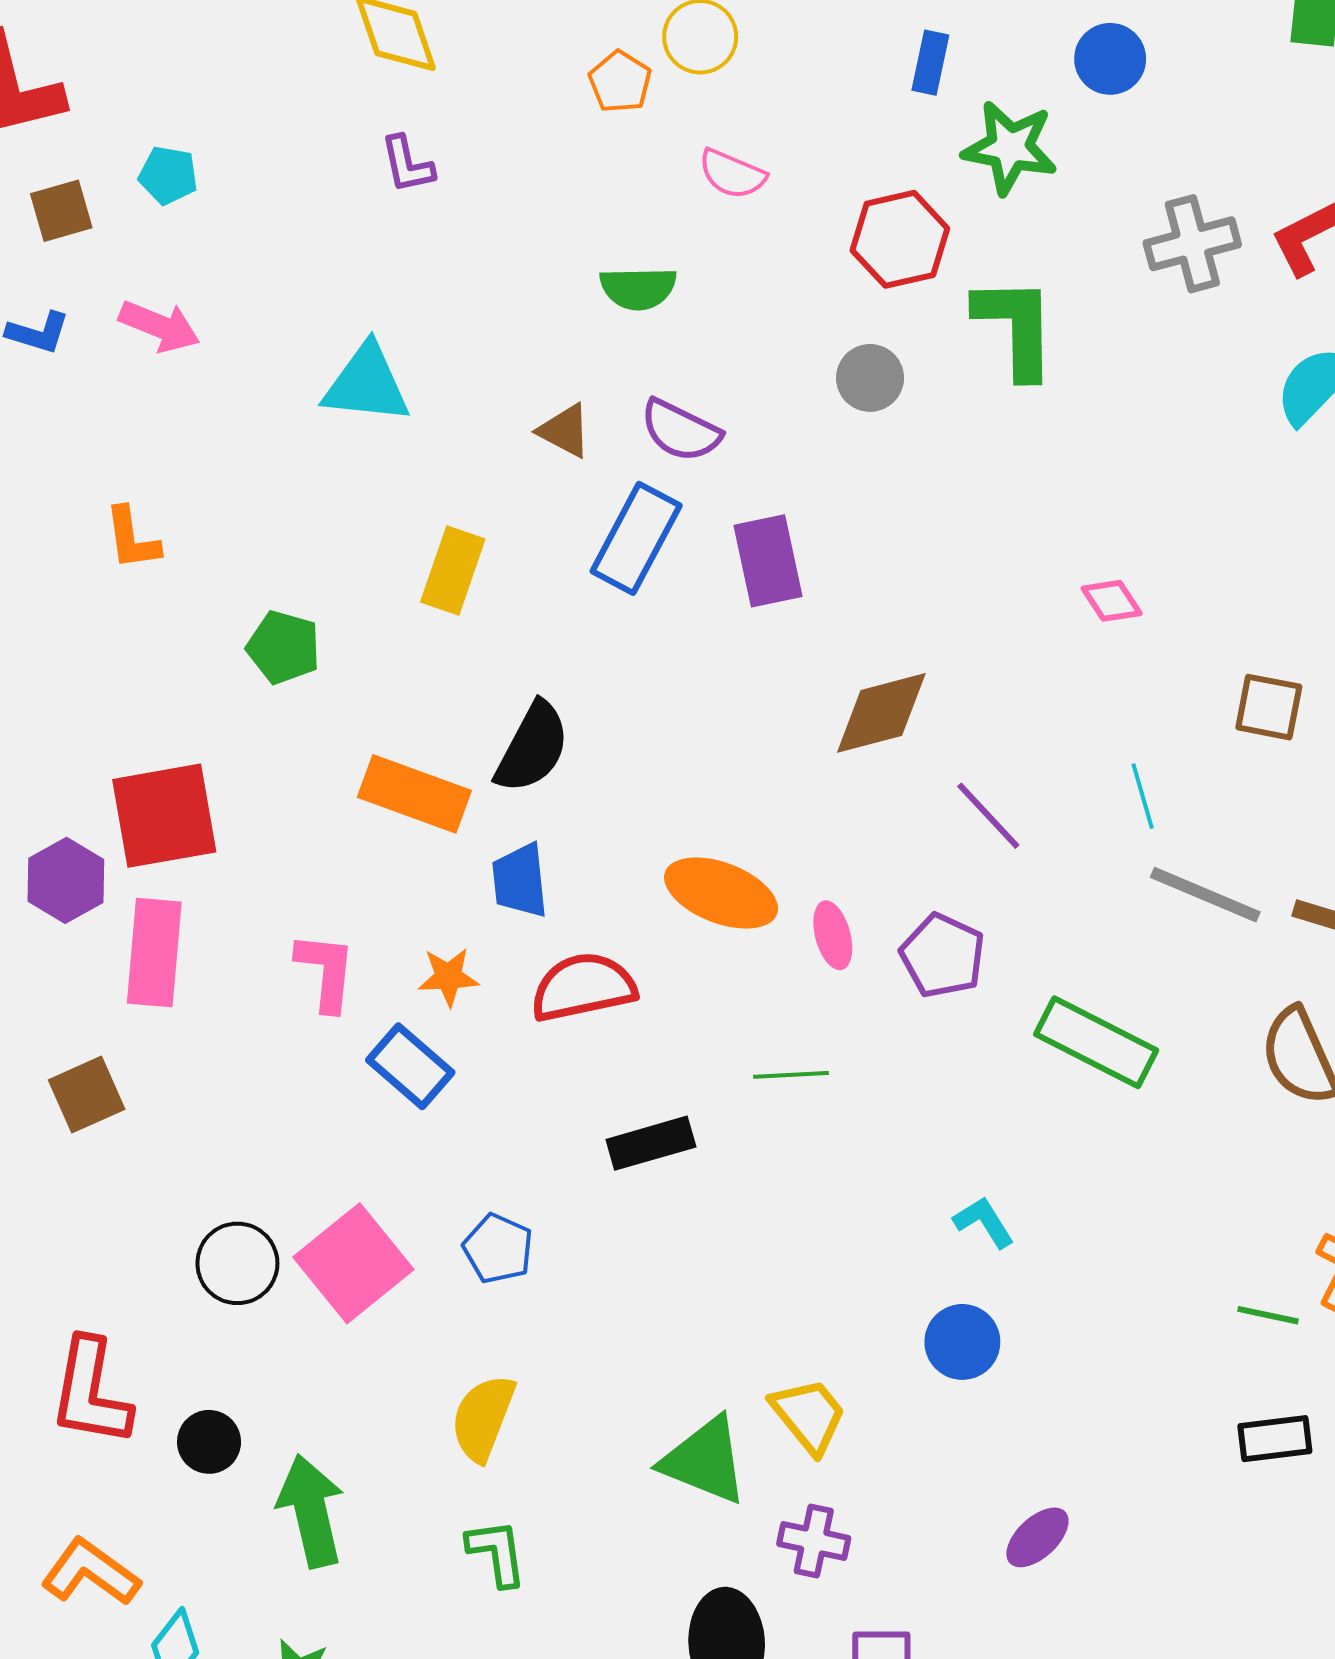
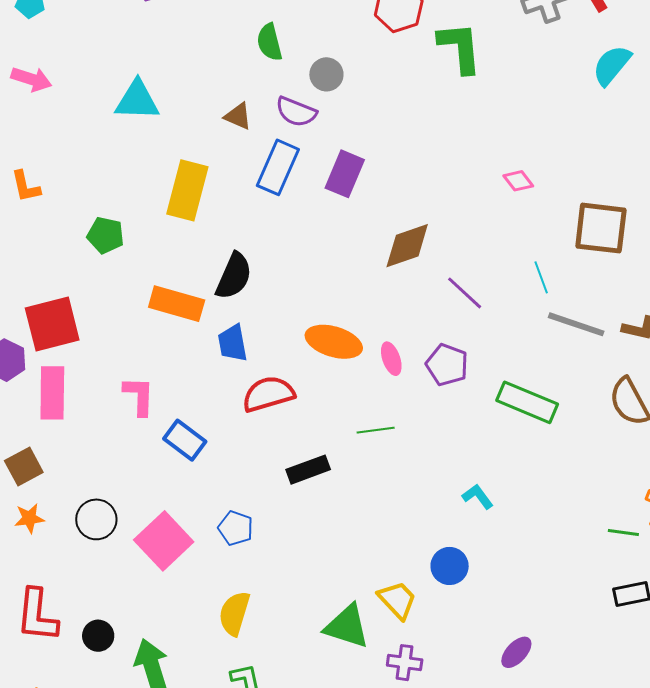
green semicircle: (638, 288) -> (270, 42), turned 81
gray circle: (870, 378) -> (326, 74), moved
purple rectangle: (768, 561) -> (345, 174), turned 39
yellow rectangle: (453, 570) -> (187, 190), size x1.4
brown square: (1269, 707) -> (601, 228), size x1.6
orange star: (448, 977) -> (29, 518), moved
black circle: (237, 1263) -> (96, 519), moved
blue circle: (962, 1342) -> (450, 566), moved

